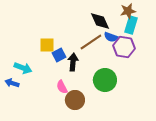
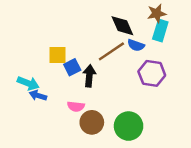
purple hexagon: (124, 47) -> (152, 73), moved
green circle: (105, 80) -> (129, 126), moved
blue arrow: (12, 83) -> (38, 95), moved
pink semicircle: (62, 87) -> (76, 106), turned -56

